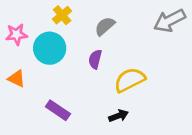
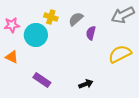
yellow cross: (62, 15) -> (51, 17), moved, turned -32
purple semicircle: (95, 59) -> (91, 33), moved
yellow semicircle: (130, 80) -> (120, 54), moved

